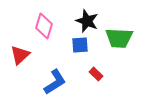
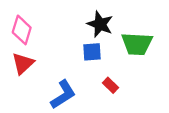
pink diamond: (44, 26) -> (22, 30), moved

